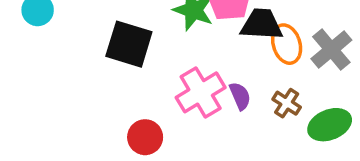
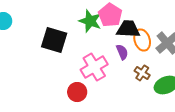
purple semicircle: (240, 96) -> (122, 52), moved
red circle: (145, 137) -> (77, 92), moved

